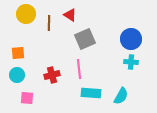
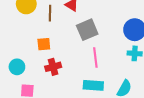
orange square: (18, 53) -> (44, 44), moved
pink line: (79, 69) -> (95, 58), moved

